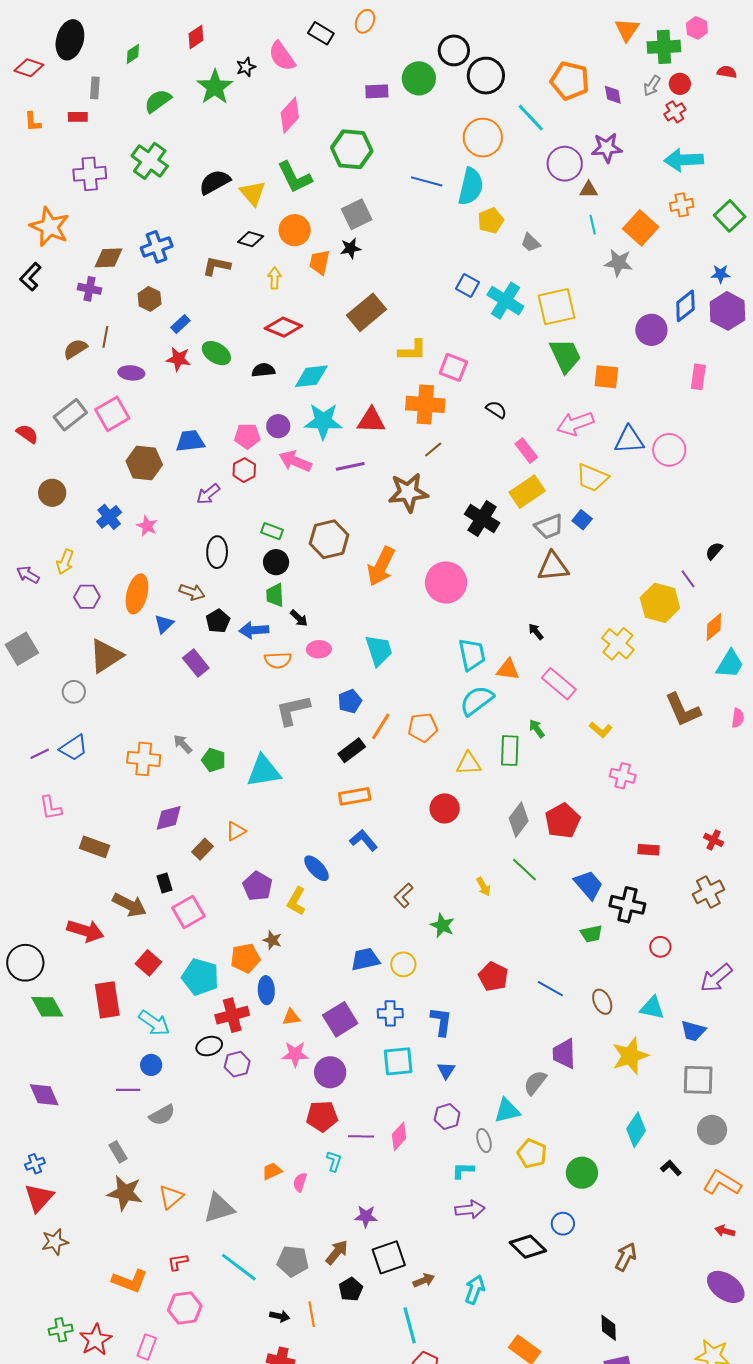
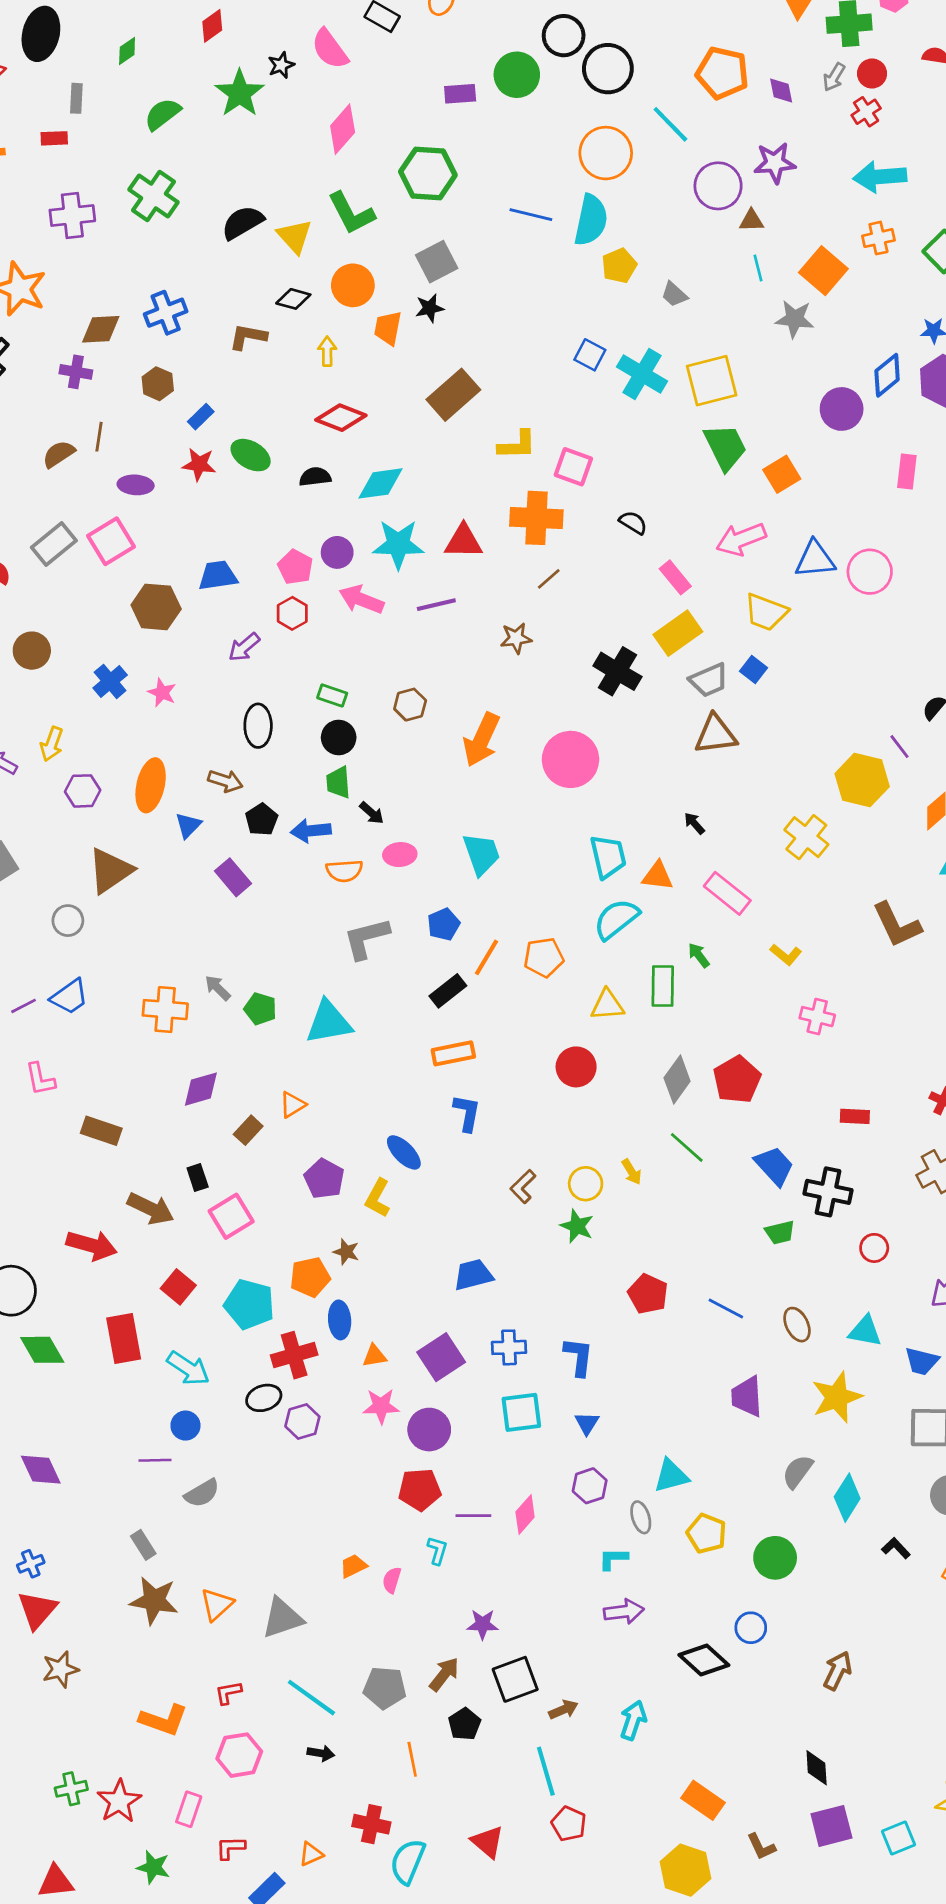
orange square: (606, 377) -> (782, 474), turned -36
pink pentagon: (247, 436) -> (295, 567), turned 30
brown star: (408, 492) -> (516, 638), size x0.6
brown hexagon: (329, 539) -> (410, 705), size x0.6
blue L-shape: (364, 840) -> (467, 1113), turned 52
yellow circle: (403, 964) -> (586, 1184), moved
gray semicircle: (535, 1083) -> (798, 1472), moved
black arrow: (280, 1316) -> (321, 1753), moved

